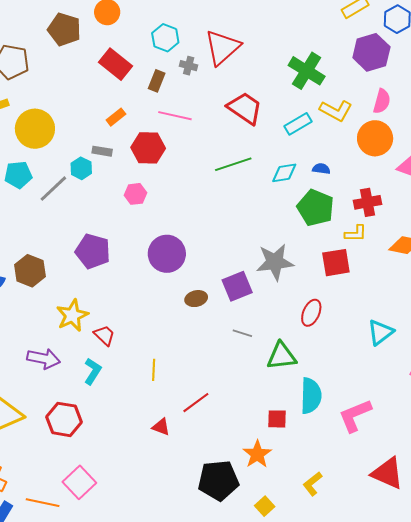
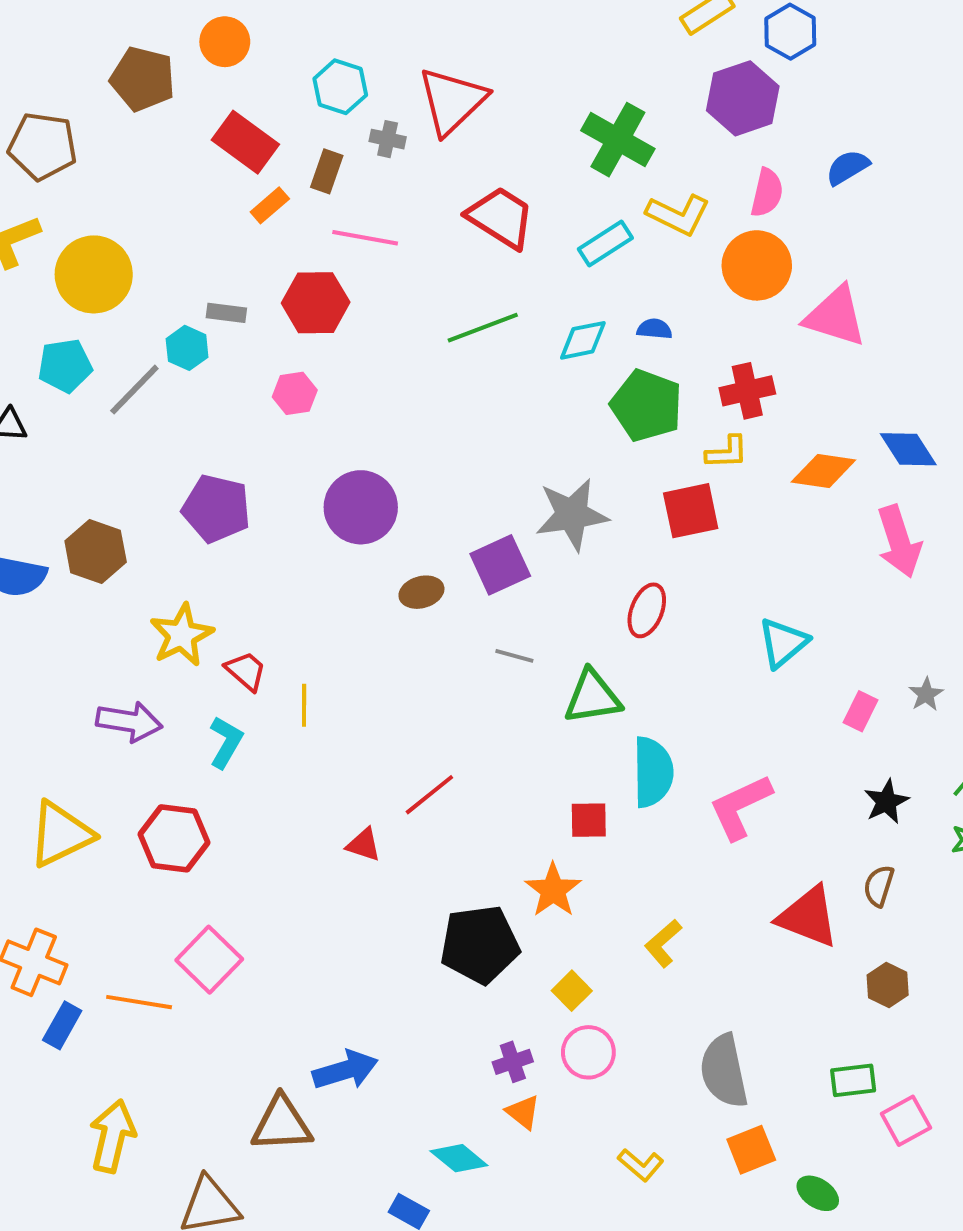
orange rectangle: (116, 117) -> (270, 205), moved
yellow line: (154, 370) -> (304, 705), moved

